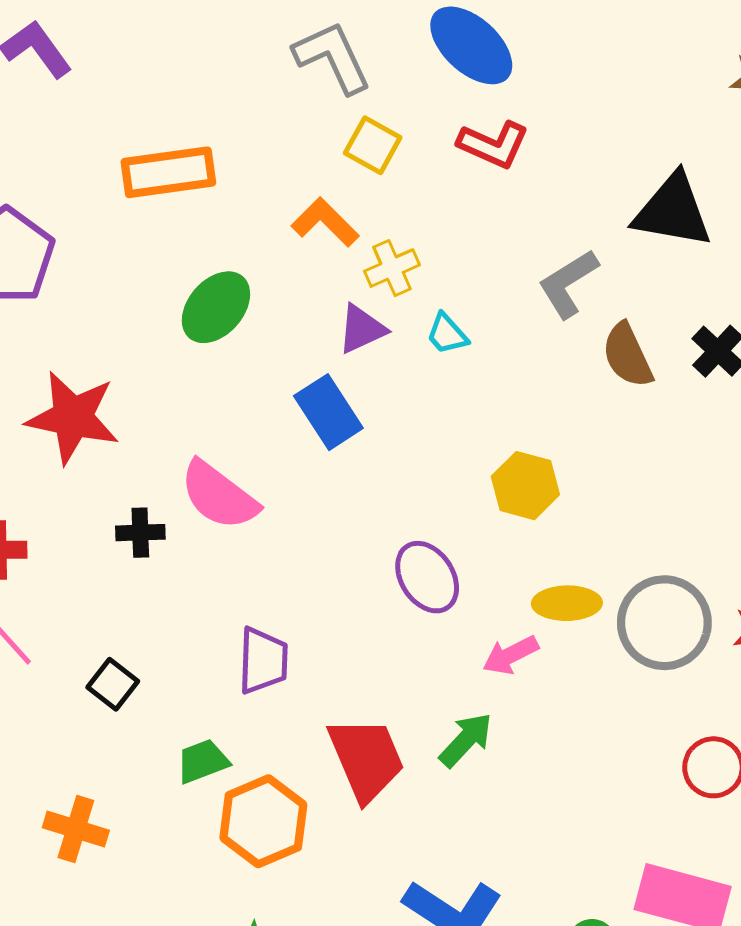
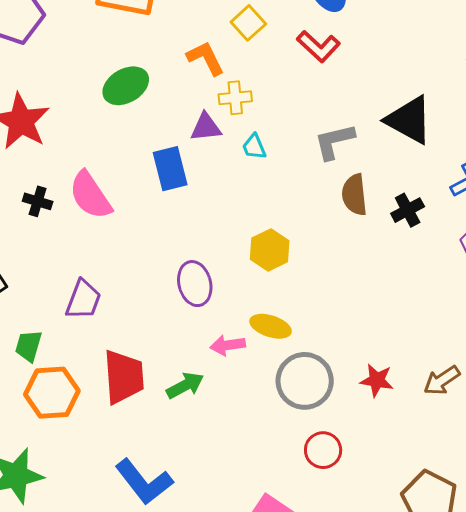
gray circle: (664, 623) -> (305, 381), moved
green trapezoid: (203, 761) -> (29, 346), turned -72

